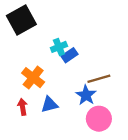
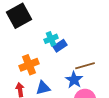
orange cross: (33, 78) -> (29, 65), turned 30

